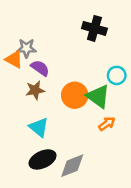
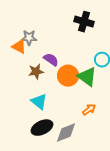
purple semicircle: (40, 68) -> (51, 60), moved
orange arrow: (107, 124) -> (89, 110), moved

